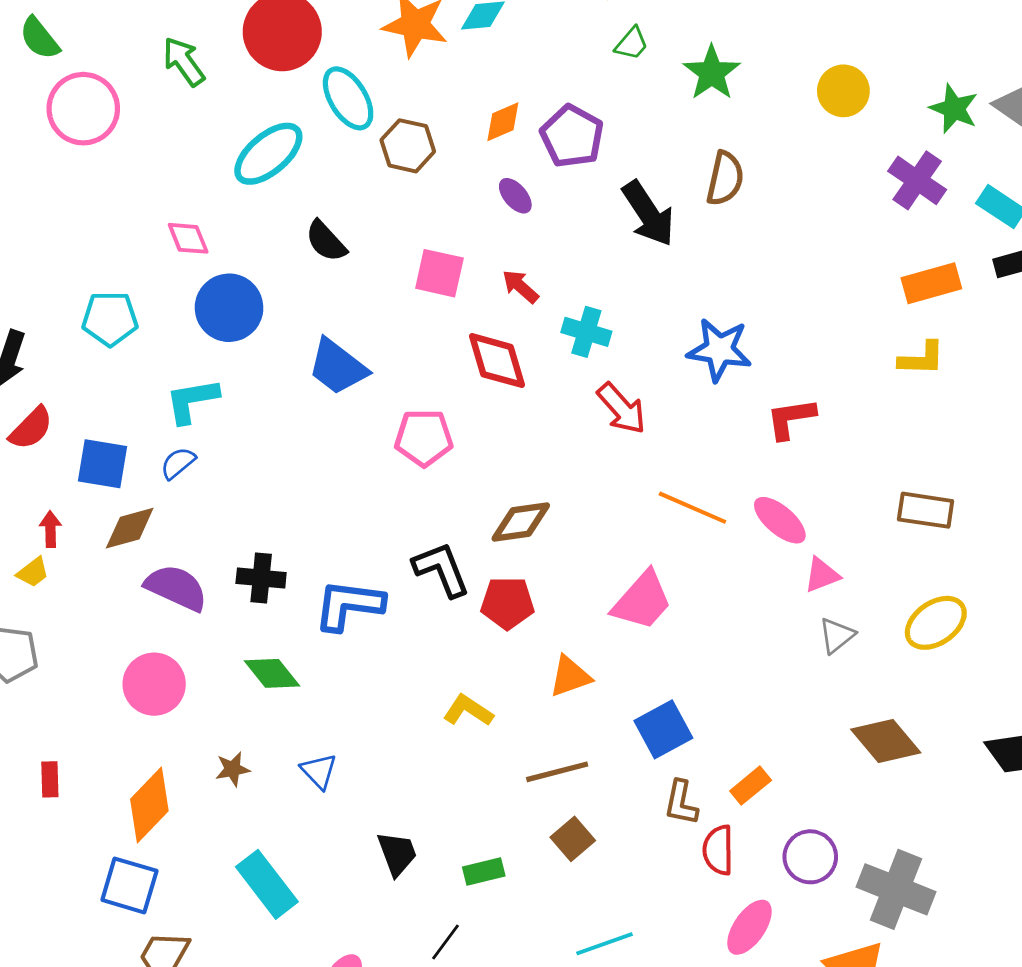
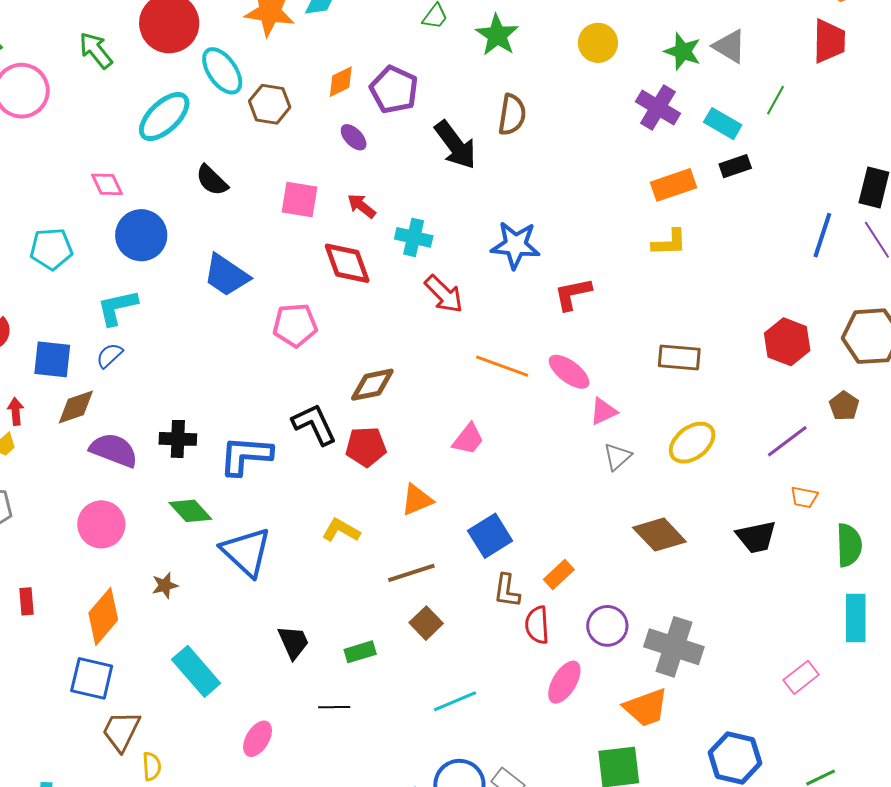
pink trapezoid: (642, 601) -> (468, 439), size x0.7
blue triangle: (319, 771) -> (246, 552), moved, size x1.8
black line: (446, 942) -> (334, 707), turned 56

